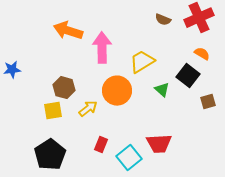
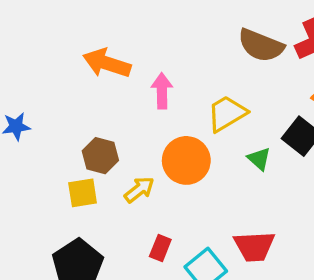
brown semicircle: (163, 20) -> (261, 45), size x1.8
pink arrow: (102, 48) -> (162, 91), size x0.7

